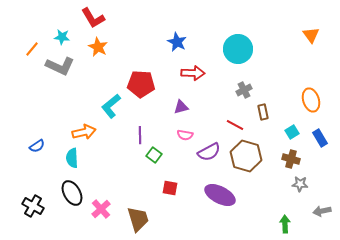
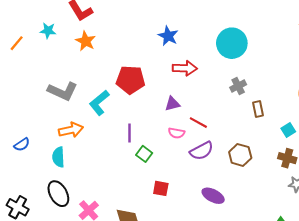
gray L-shape: (60, 66) -> (63, 91), moved
red line: (235, 125) -> (198, 123), moved
brown hexagon: (246, 156) -> (240, 155), size x0.7
purple ellipse: (220, 195) -> (213, 196), size x0.7

